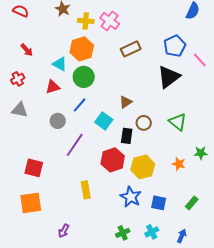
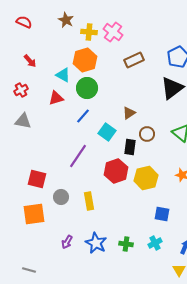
gray circle: (58, 121) -> (61, 197), moved
blue star: (131, 197) -> (96, 243), moved
green cross: (123, 233) -> (126, 244), turned 32

